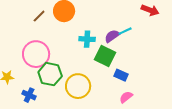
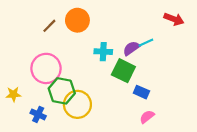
yellow circle: (78, 86) -> (77, 104), moved

